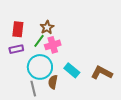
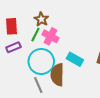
pink cross: (53, 45) -> (50, 36), turned -35
brown semicircle: (53, 82) -> (57, 75), size x1.5

